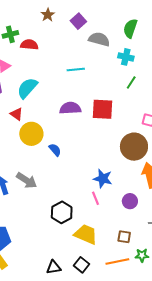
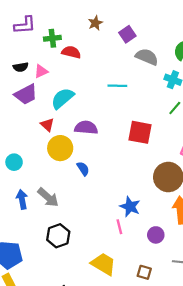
purple semicircle: (70, 108) -> (86, 128), moved
black hexagon: (62, 212) -> (58, 236), moved

